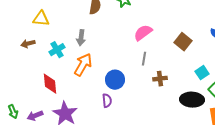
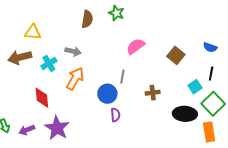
gray arrow: (81, 38) -> (73, 51), turned -84
brown arrow: (28, 44) -> (20, 57), size x1.6
gray line: (144, 59) -> (122, 77), moved
purple semicircle: (107, 101) -> (115, 115), moved

